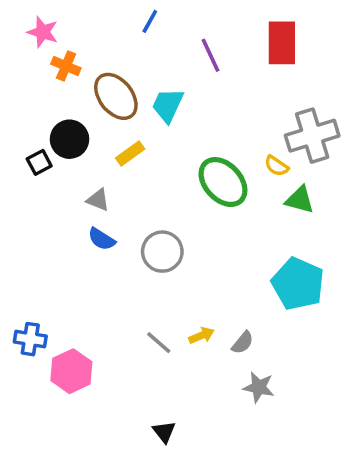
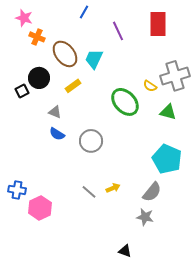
yellow semicircle: (276, 166) -> (150, 86), moved
gray semicircle: (243, 343) -> (152, 192), moved, size x1.5
black triangle: (164, 432) -> (125, 251), moved, turned -32

